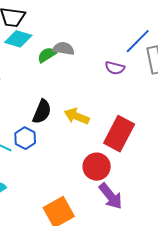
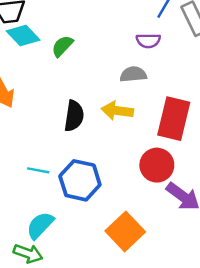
cyan diamond: (18, 39) -> (23, 35), turned 44
gray semicircle: (64, 49) -> (133, 74), moved
blue hexagon: (25, 138) -> (80, 180), moved, size x1.5

